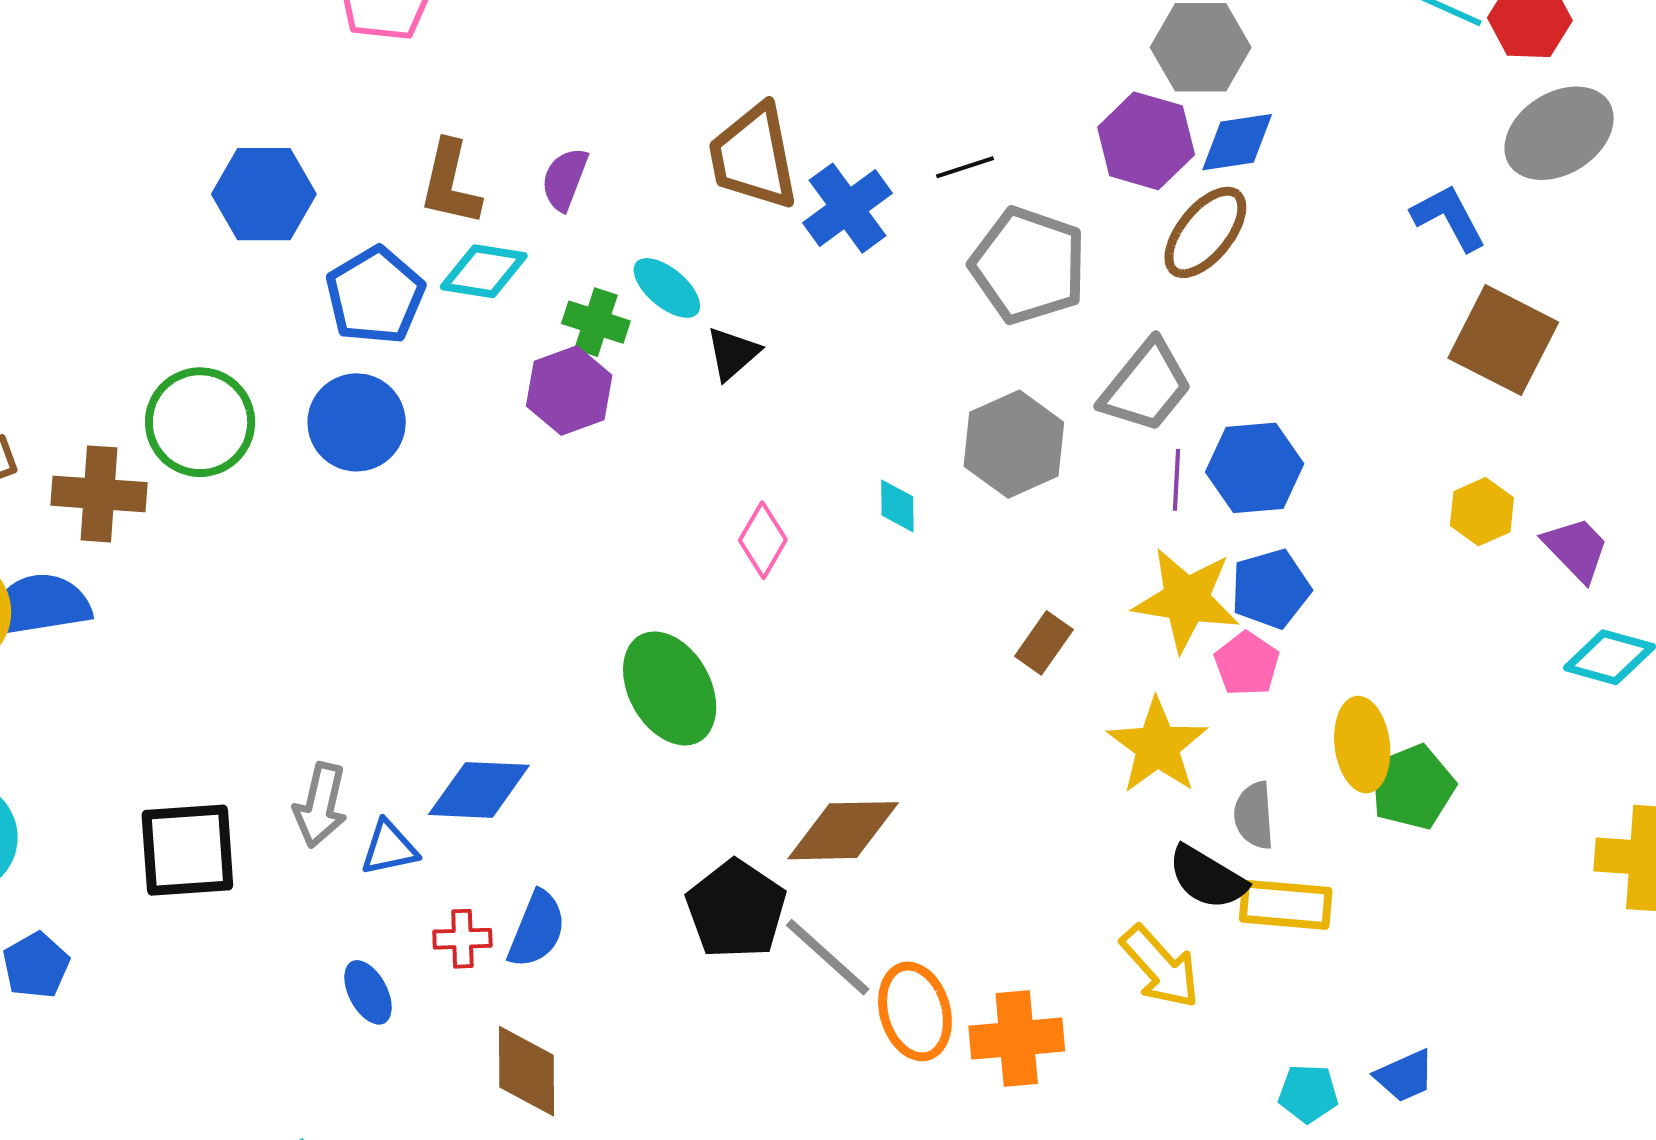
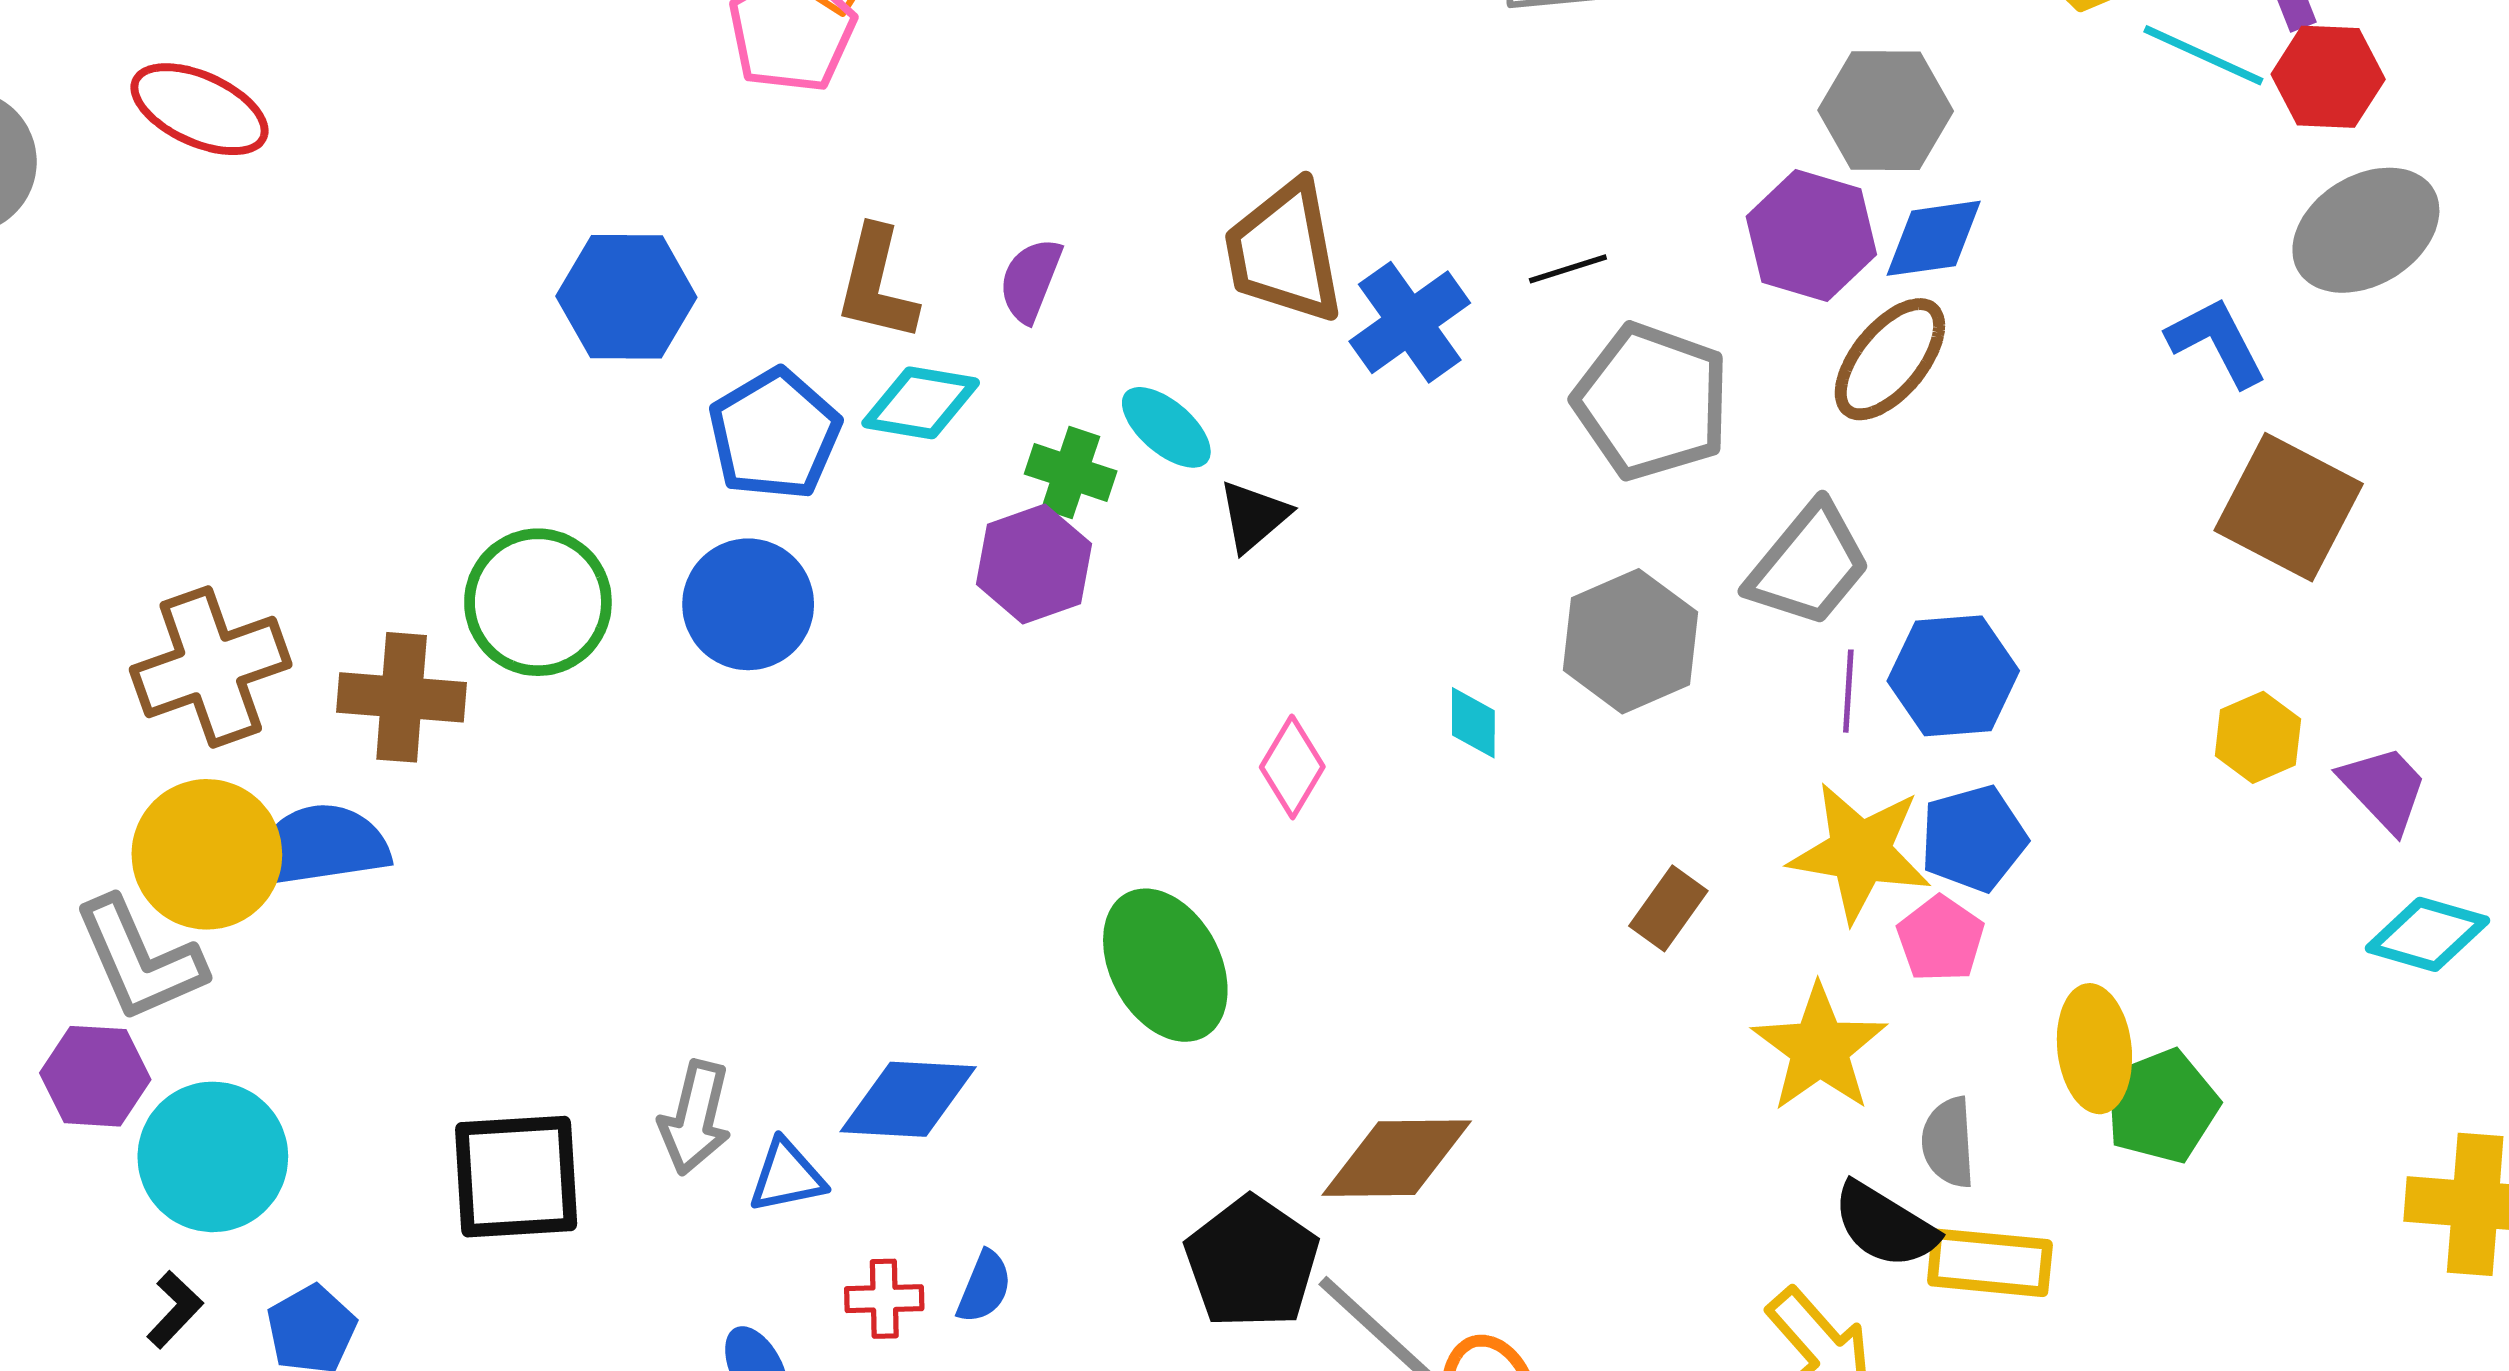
blue semicircle: (537, 929) -> (984, 1287), size x0.7

